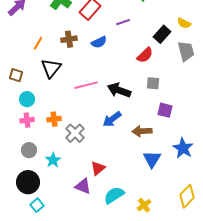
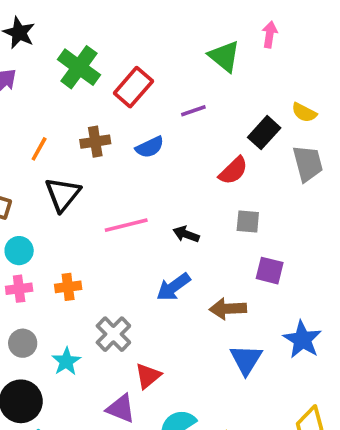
black arrow: (119, 90) -> (186, 234), size x0.6
gray cross: (75, 133) -> (113, 334), moved

